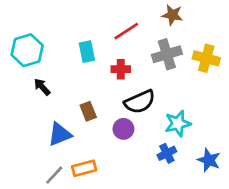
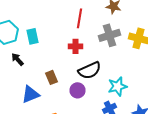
red line: (126, 31) -> (80, 18), turned -48
cyan rectangle: (87, 52) -> (32, 36), moved

